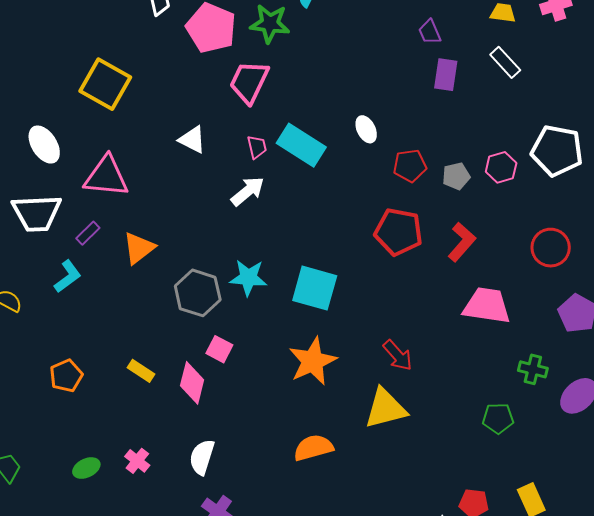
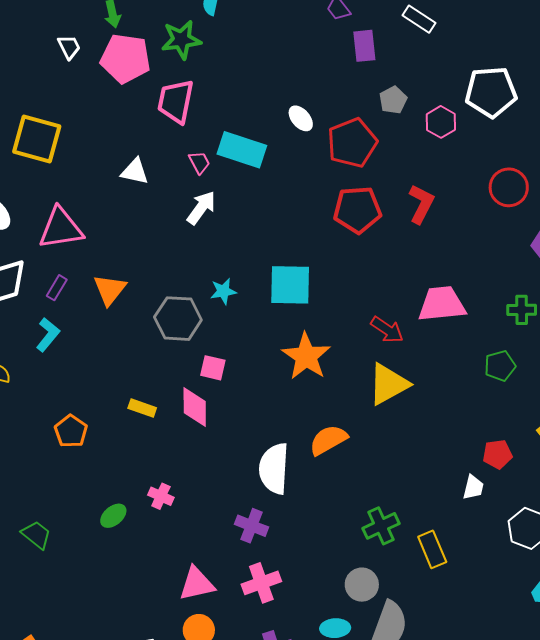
red pentagon: (410, 166) -> (352, 143), size x1.5
gray pentagon: (456, 176) -> (393, 100), moved
cyan star: (248, 278) -> (223, 291), size x0.7
pink trapezoid: (487, 306) -> (442, 304), moved
white semicircle: (202, 457) -> (274, 469), moved, size x1.4

